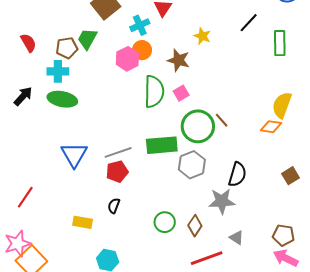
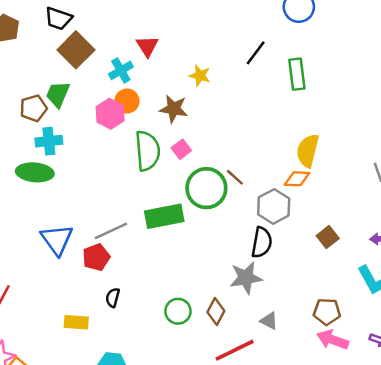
cyan cross: (58, 71) -> (49, 141), moved
gray hexagon: (192, 165) -> (274, 206), moved
red pentagon: (117, 172) -> (96, 257), moved

